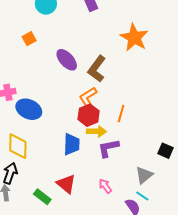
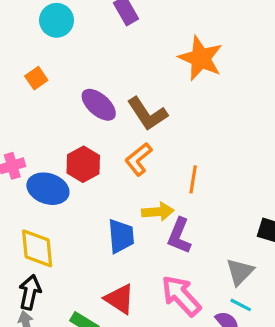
brown L-shape: (97, 69) -> (147, 114), turned -64
red hexagon: (89, 115) -> (83, 164), moved
purple L-shape: (108, 148) -> (179, 236), turned -50
pink arrow: (105, 186) -> (181, 296), size x1.8

